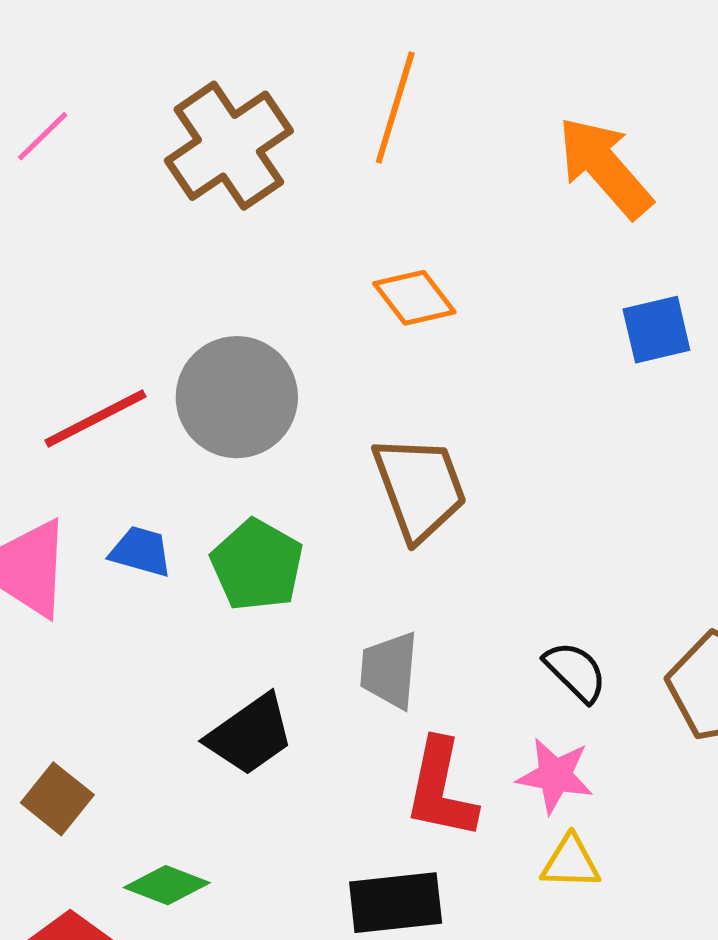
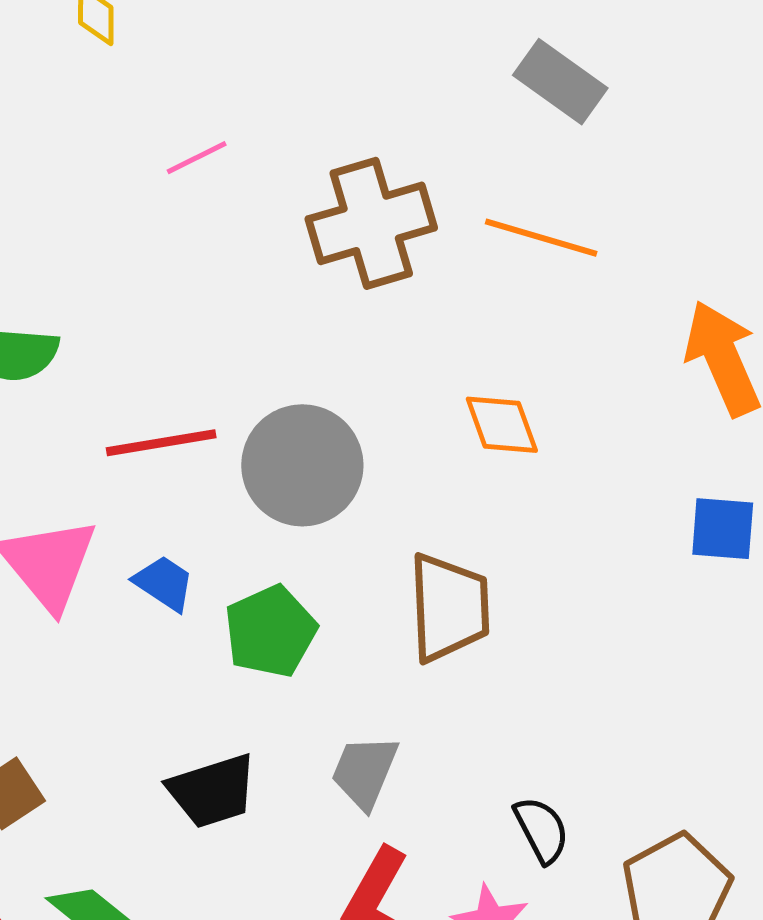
orange line: (395, 108) -> (541, 238), turned 72

